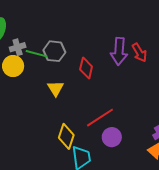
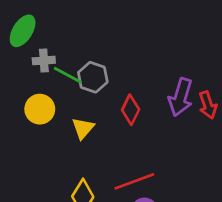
yellow circle: (13, 66) -> (40, 109), moved

